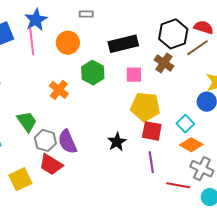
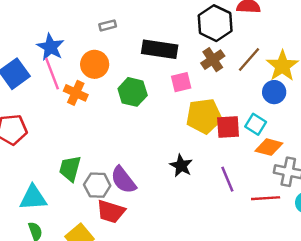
black rectangle: (123, 44) -> (160, 49), turned 36
brown line: (198, 48) -> (249, 60), moved
brown cross: (164, 63) -> (213, 60), turned 36
orange cross: (59, 90) -> (76, 93), moved
green trapezoid: (27, 122) -> (70, 168), turned -115
red square: (152, 131) -> (228, 127), moved

